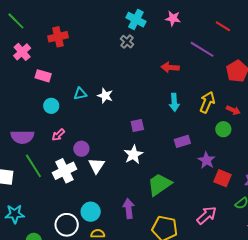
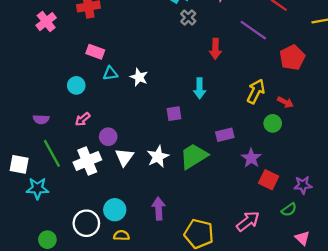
gray cross: (127, 42) -> (188, 17), moved
red arrow: (170, 67) -> (215, 49), turned -96
pink rectangle: (43, 76) -> (95, 52), moved
cyan arrow: (174, 102) -> (200, 88), moved
purple semicircle: (22, 137) -> (41, 119), size x0.6
white star: (133, 155) -> (158, 157), moved
green trapezoid: (160, 184) -> (194, 156), moved
cyan star: (15, 214) -> (37, 188), moved

